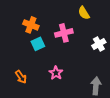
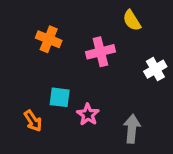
cyan square: (38, 44) -> (60, 97), moved, turned 32
gray arrow: (96, 86) -> (132, 129), moved

